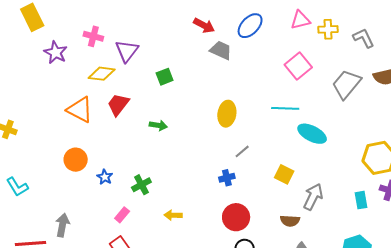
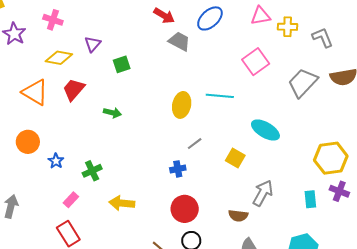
purple triangle: (127, 51) -> (93, 44), moved, size x0.7
cyan line: (285, 108) -> (220, 96), moved
yellow square: (284, 174) -> (235, 158), moved
yellow arrow: (173, 215) -> (122, 203), size x1.4

